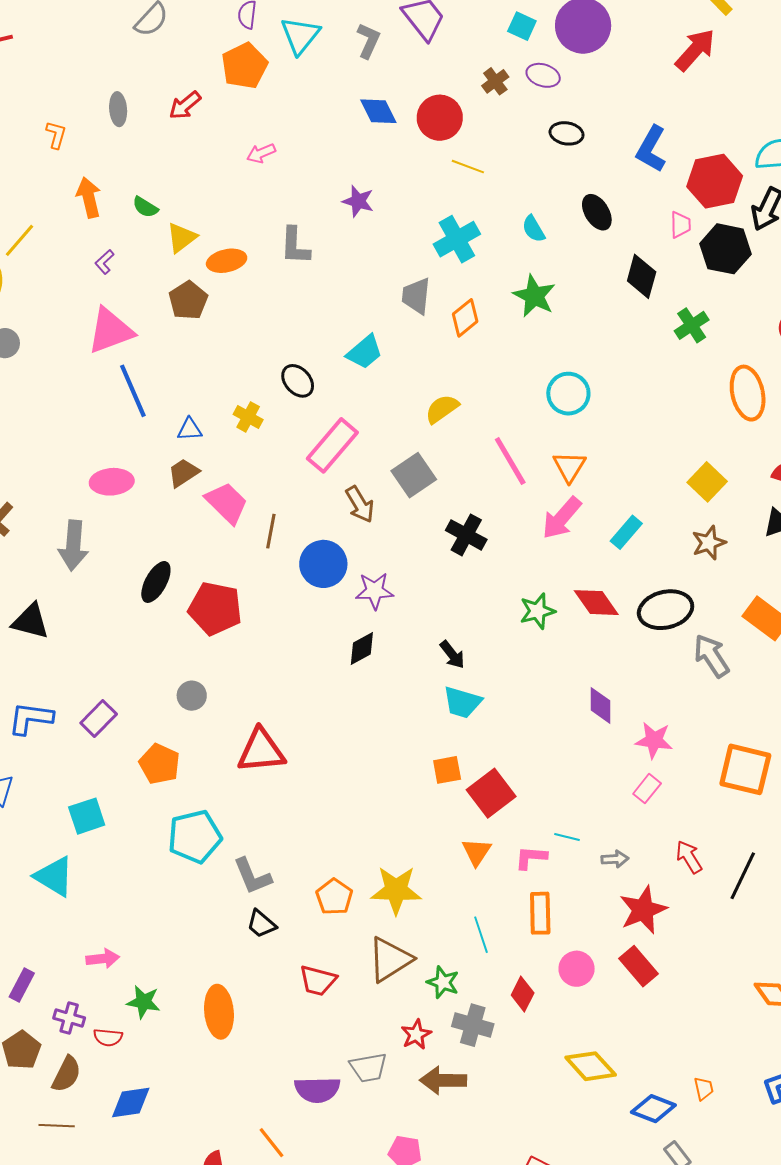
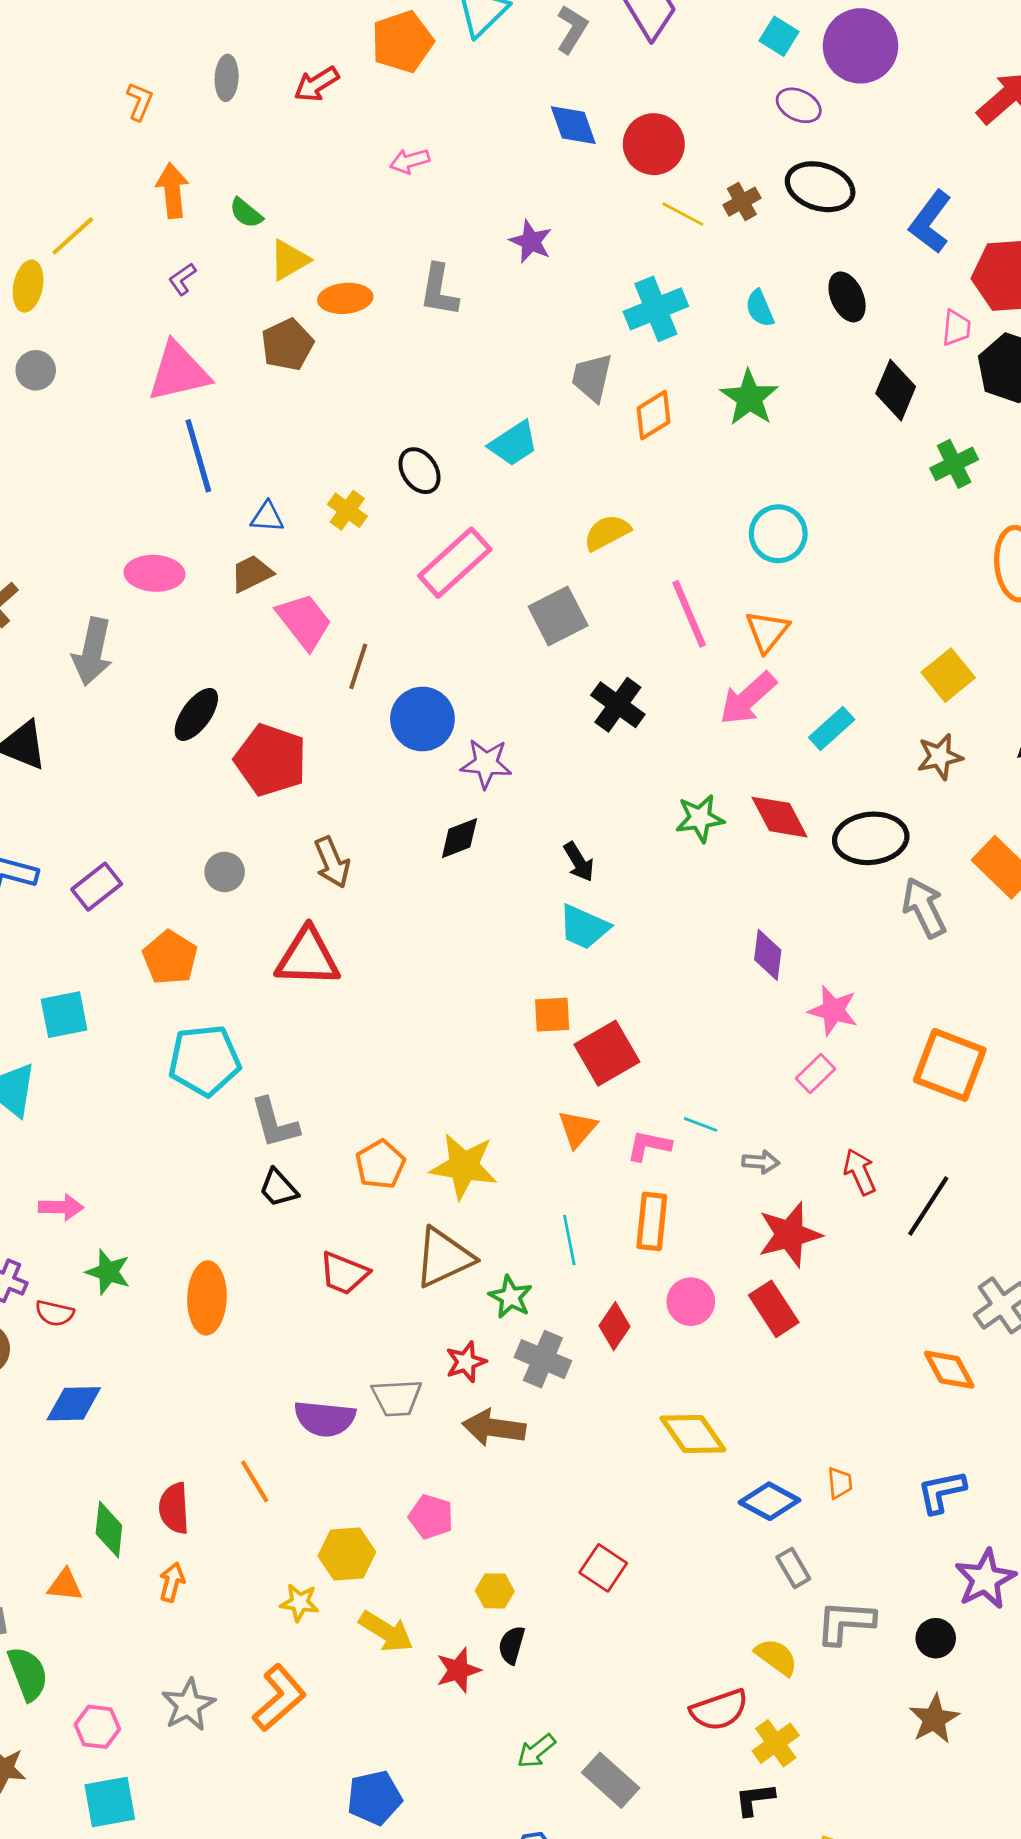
brown cross: (495, 81) -> (742, 202), moved
black ellipse: (567, 133) -> (820, 187), size x1.5
brown arrow: (360, 504) -> (332, 862), moved

